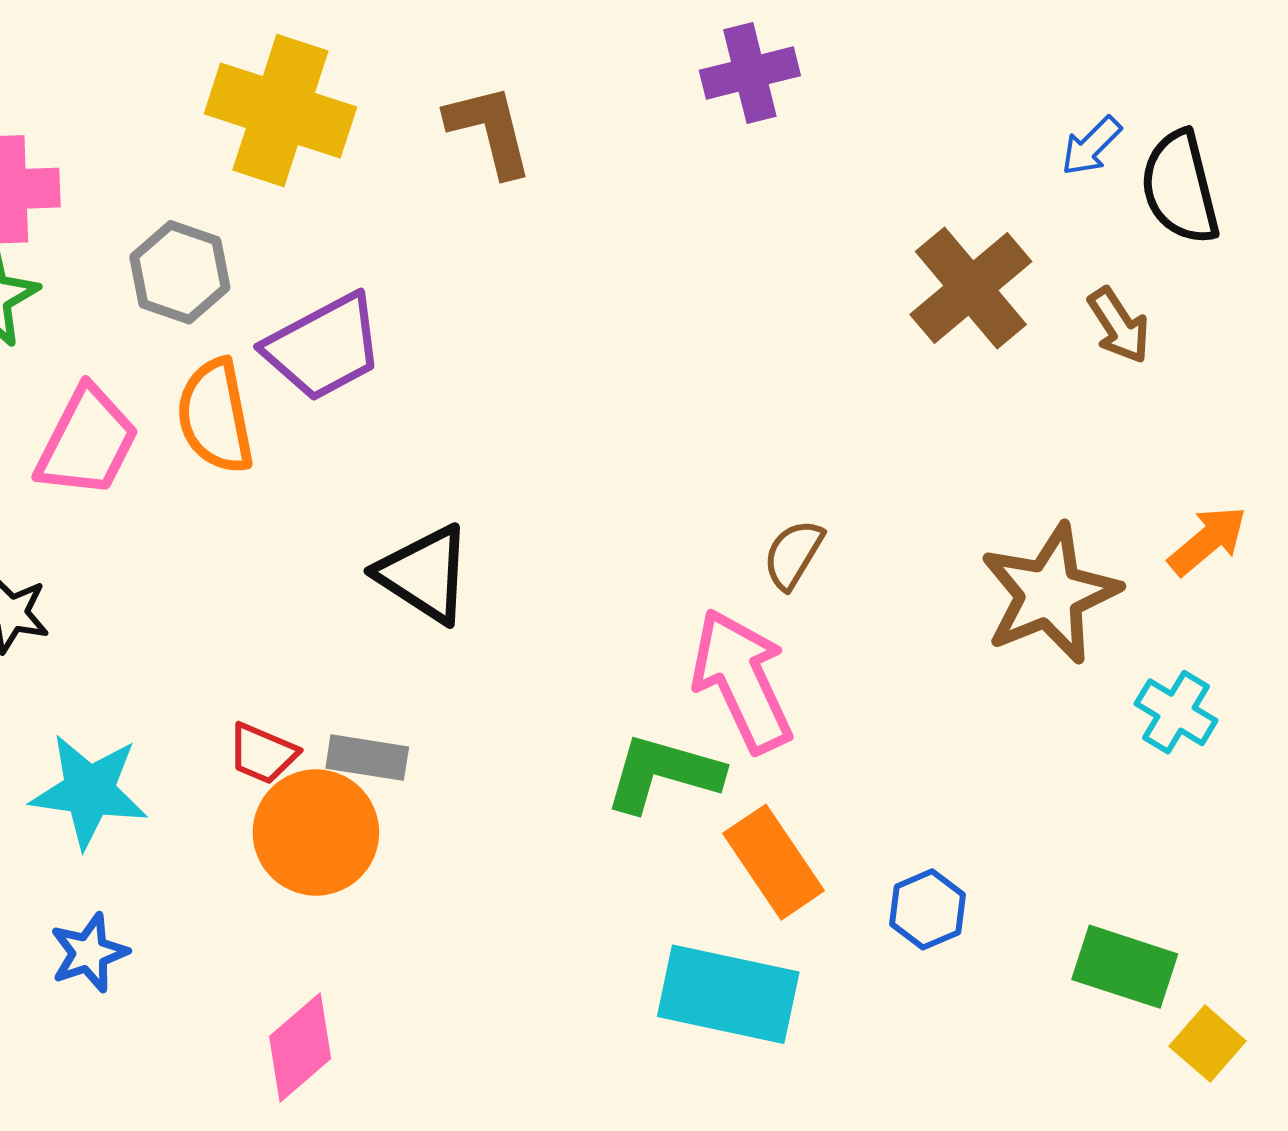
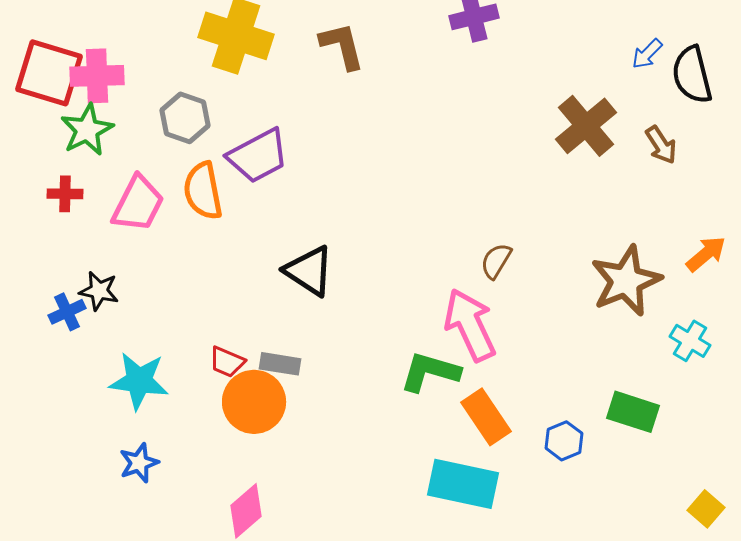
green rectangle: (1125, 967) -> (633, 412), moved

